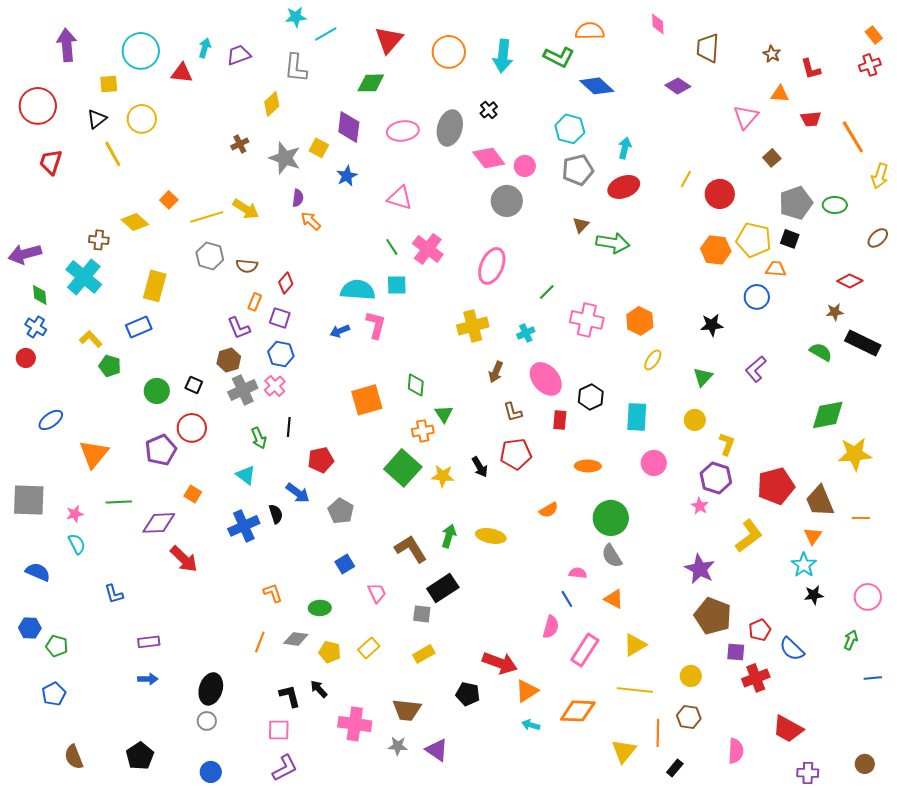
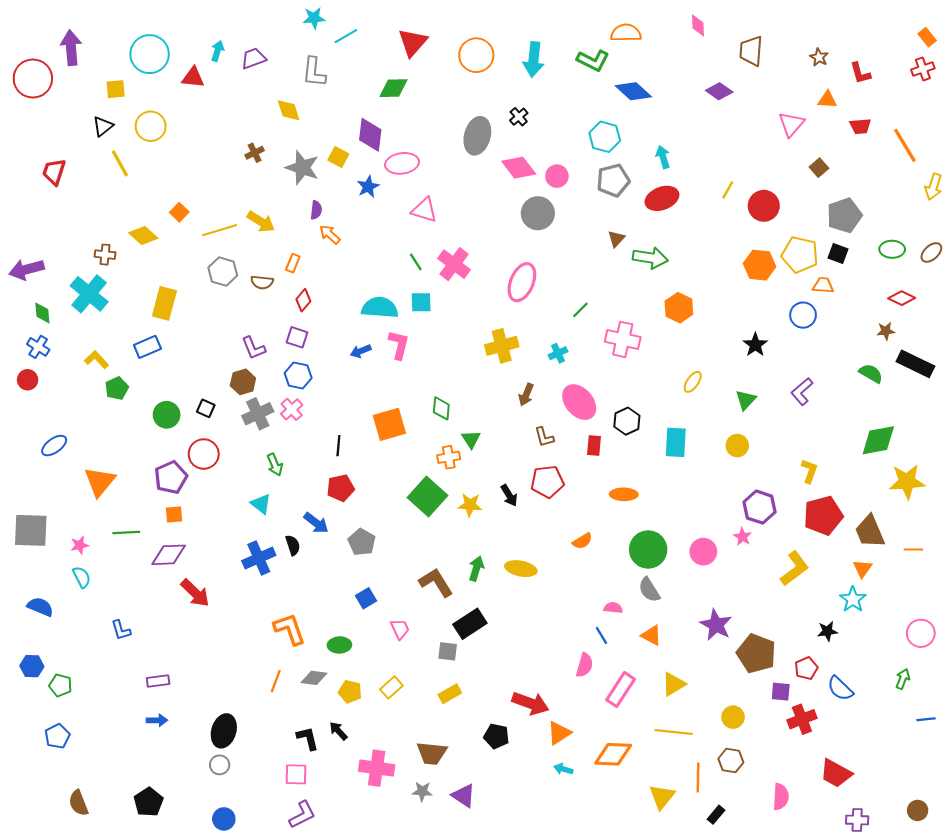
yellow diamond: (272, 104) -> (289, 110), turned -65
red circle: (38, 106) -> (33, 79), moved
pink ellipse: (403, 131) -> (402, 163), moved
cyan arrow: (625, 148) -> (663, 157), turned -30
green ellipse: (835, 205) -> (892, 249), moved
orange rectangle: (255, 302) -> (293, 263), moved
orange hexagon: (640, 321) -> (679, 308), moved
black star: (712, 325) -> (755, 345), turned -30
green pentagon: (110, 366) -> (117, 388), turned 30
black line: (289, 427) -> (338, 446), moved
yellow L-shape: (727, 444) -> (809, 471), moved
pink circle: (654, 463) -> (703, 552), moved
orange square: (193, 494) -> (174, 514), moved, turned -36
purple star: (700, 569) -> (716, 625), moved
orange L-shape: (273, 593) -> (290, 629), size x1.6
black star: (814, 595) -> (827, 631), moved

